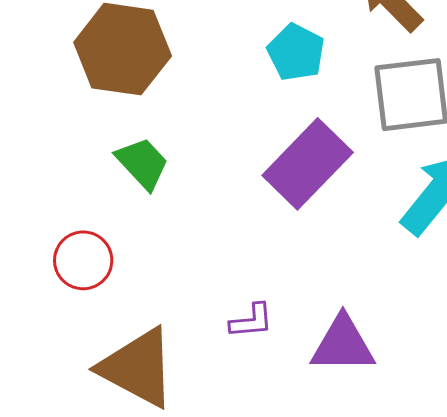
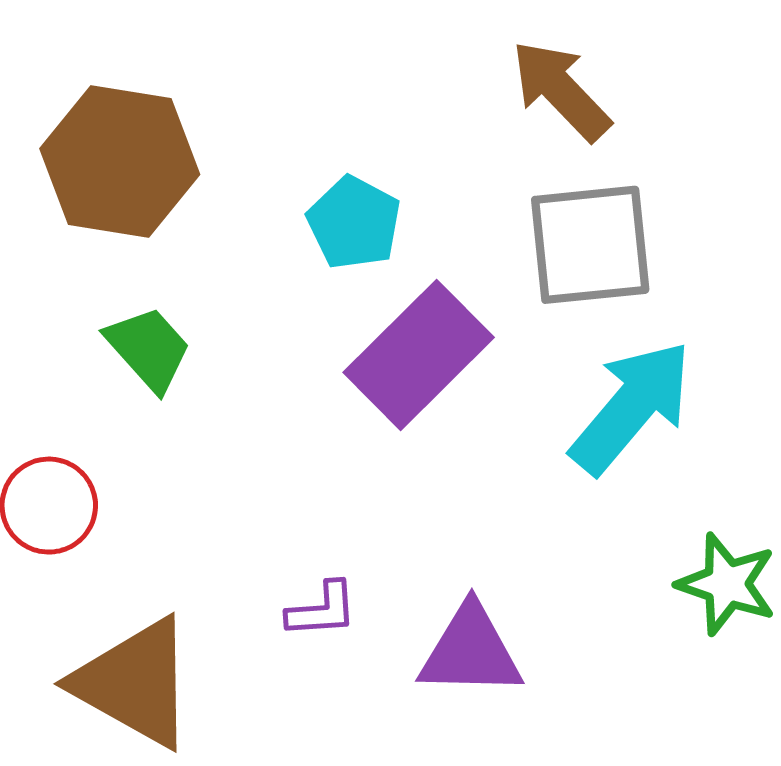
cyan pentagon: (296, 52) -> (354, 223), moved

